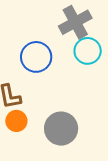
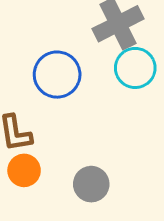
gray circle: (61, 129) -> (91, 184), size x0.7

